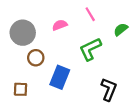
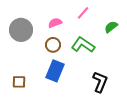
pink line: (90, 14) -> (83, 13), turned 72
green L-shape: (90, 49) -> (83, 45), turned 60
brown circle: (36, 58) -> (53, 45), moved

